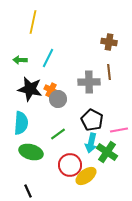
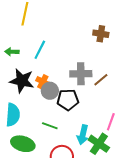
brown line: (109, 72) -> (101, 80), moved, turned 56
black pentagon: (92, 120) -> (68, 100), moved, turned -30
pink line: (119, 130) -> (111, 122), turned -60
green line: (58, 134) -> (50, 126), turned 56

